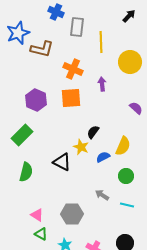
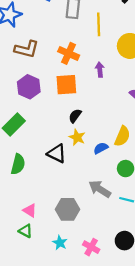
brown L-shape: (42, 49) -> (27, 49), moved
black semicircle: (93, 132) -> (75, 116), moved
gray arrow: (102, 195) -> (100, 189), size x1.5
green triangle: (41, 234) -> (26, 231), moved

